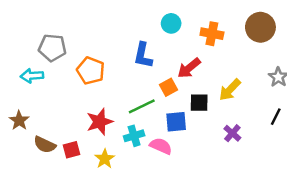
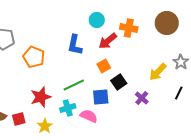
red arrow: (189, 68) -> (108, 41), moved
orange square: (169, 87) -> (104, 66), moved
yellow arrow: (230, 90) -> (158, 72), moved
black square: (199, 103) -> (119, 82), turned -35
purple cross: (232, 133) -> (142, 98), moved

